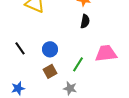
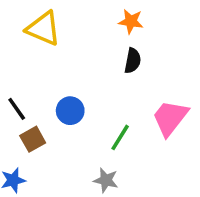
pink trapezoid: (106, 53) -> (170, 118), turned -45
brown square: (50, 71) -> (33, 139), moved

